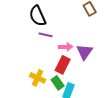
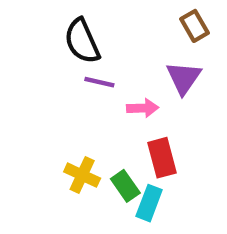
purple triangle: (85, 52) -> (184, 78), moved
red rectangle: (63, 65) -> (162, 158), moved, turned -42

